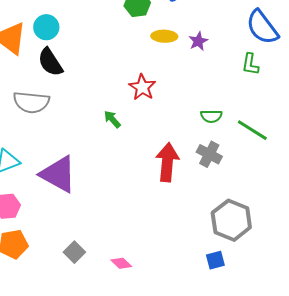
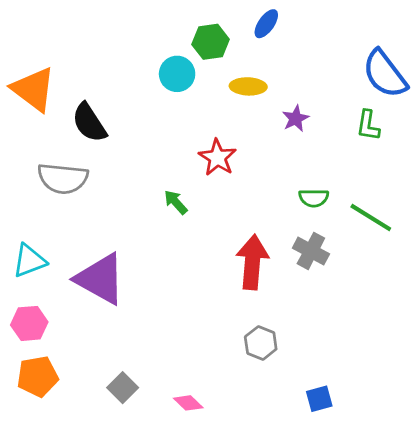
cyan circle: (46, 27) -> (177, 74), moved
purple star: (198, 41) -> (296, 119), moved
gray hexagon: (231, 220) -> (261, 343), moved, size x0.6

